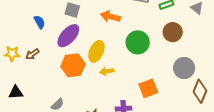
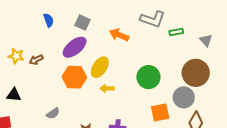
blue semicircle: (39, 22) -> (49, 20), moved
brown circle: (173, 32) -> (196, 73), moved, size x1.4
green circle: (138, 42) -> (148, 77), moved
orange square: (148, 88) -> (160, 113), moved

